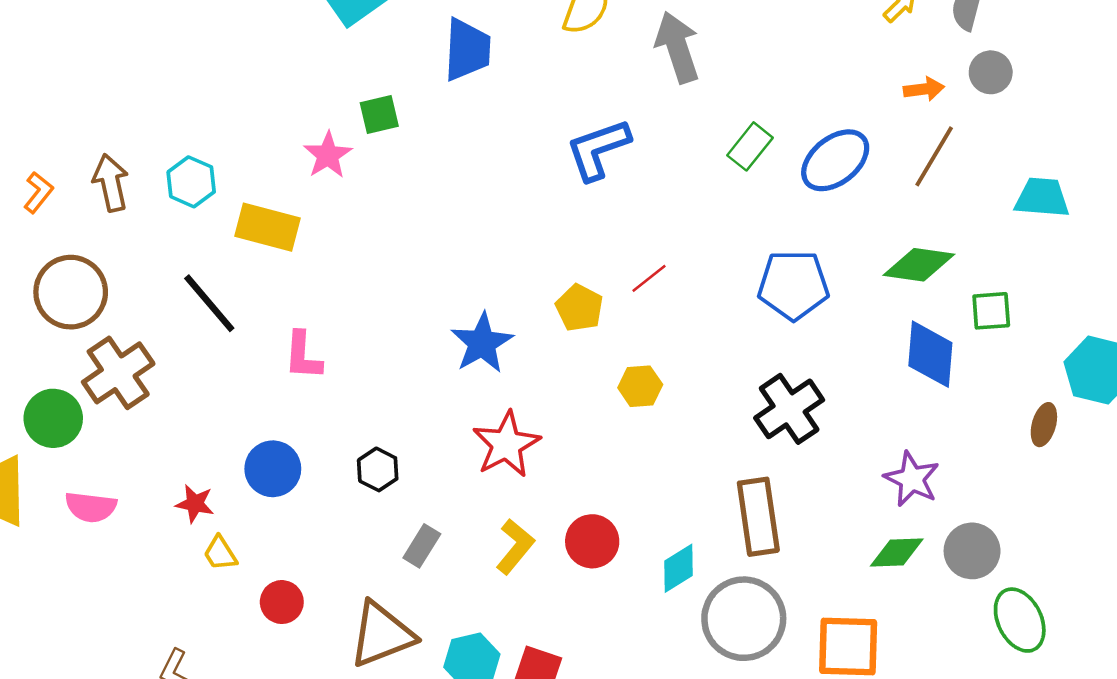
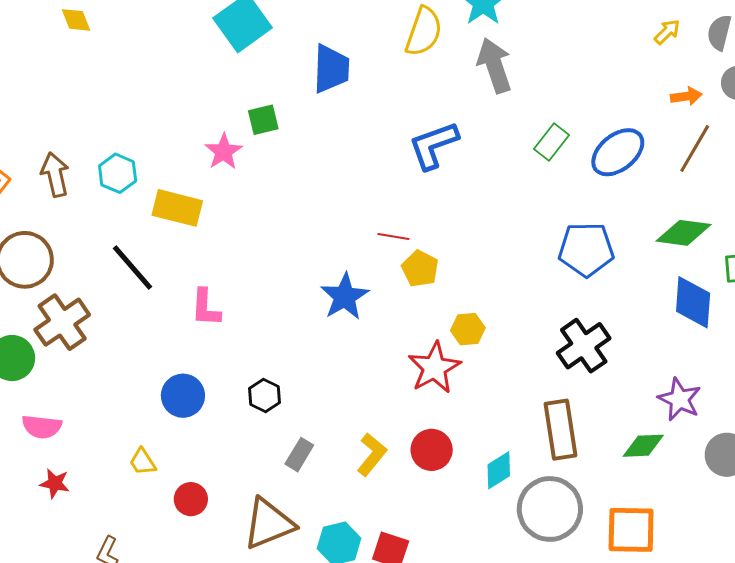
red line: (649, 278) -> (393, 236), moved, turned 48
red star: (506, 444) -> (434, 368), moved
red star: (195, 504) -> (55, 483), moved
green diamond: (897, 552) -> (643, 446), moved

